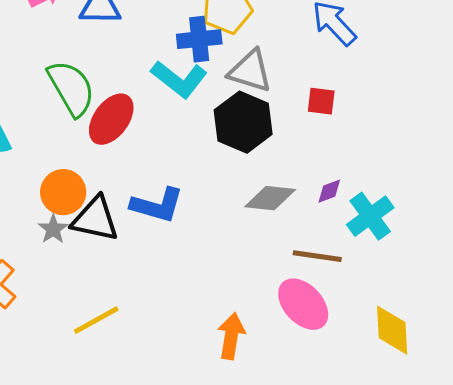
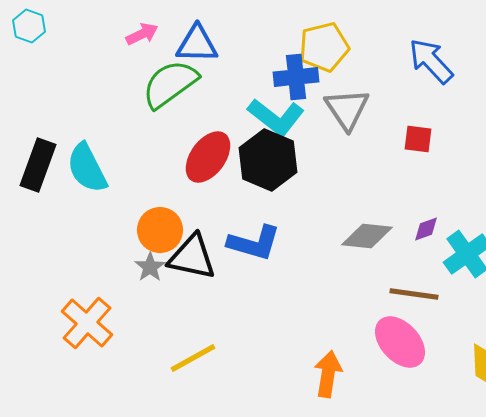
gray triangle: (250, 71) -> (347, 109), turned 39
green semicircle: (71, 88) -> (170, 84), moved, turned -96
black hexagon: (243, 122) -> (268, 160), moved

